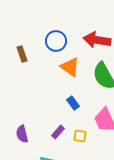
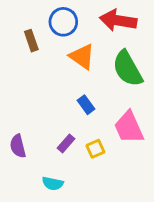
brown rectangle: (22, 54) -> (31, 41), moved
yellow square: (80, 136) -> (95, 149), turned -32

